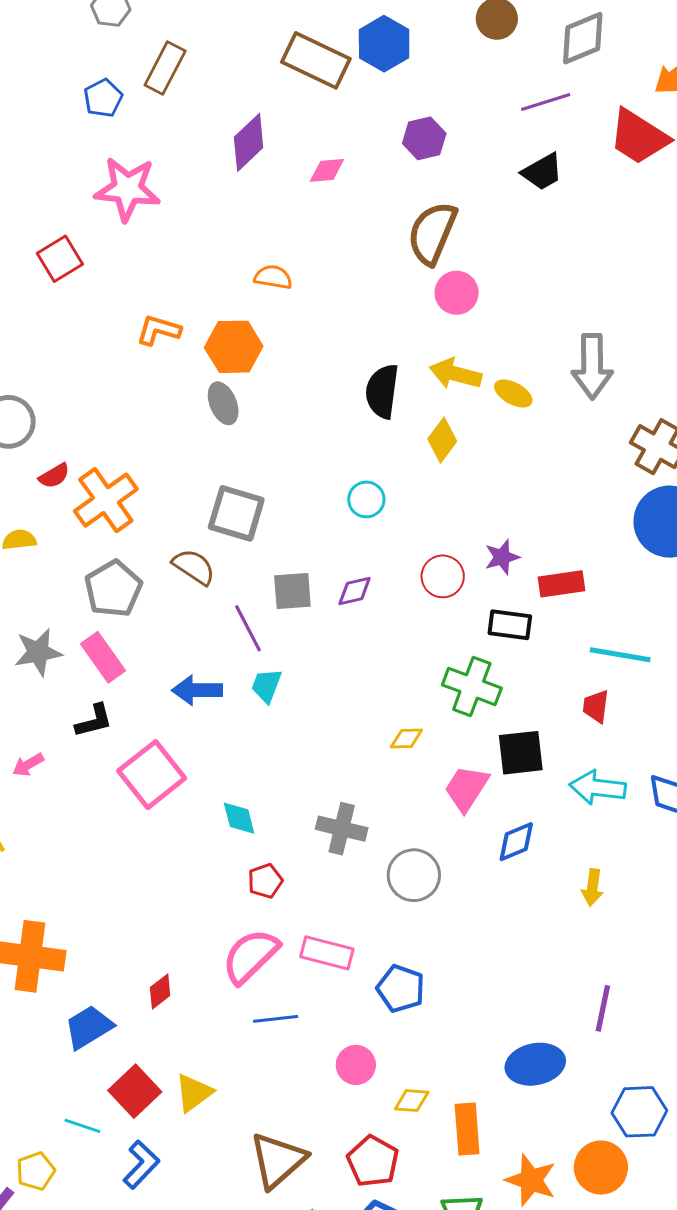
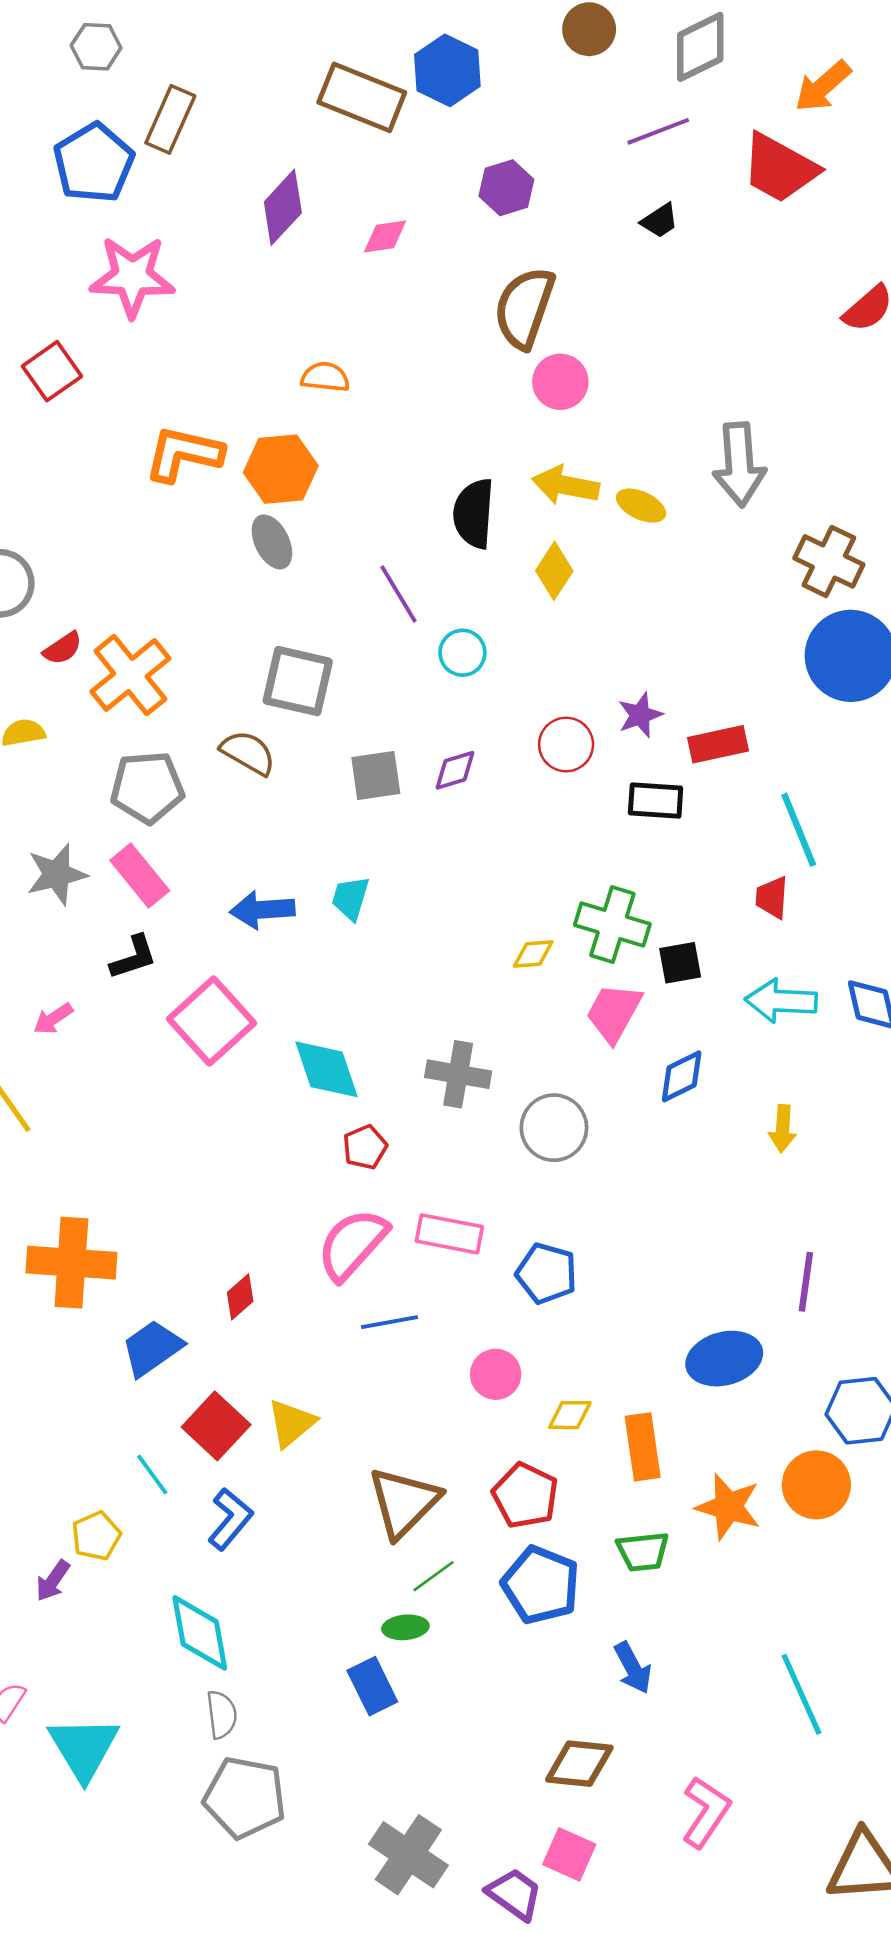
blue pentagon: (103, 98) -> (94, 163), size x1.6
black trapezoid: (542, 172) -> (660, 221), size x0.7
orange L-shape: (159, 330) -> (184, 454), size x1.4
gray pentagon: (113, 589) -> (147, 787), turned 30
purple line: (248, 628) -> (398, 594), moved
cyan line: (620, 655) -> (799, 830), turned 62
green cross: (472, 686) -> (612, 925), moved
black square: (521, 753) -> (680, 963), size x0.7
cyan diamond: (239, 818) -> (327, 1069), size x1.5
cyan line: (82, 1126) -> (152, 1475), turned 39

